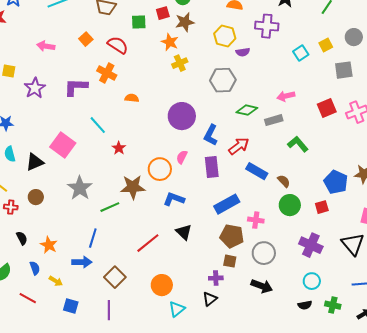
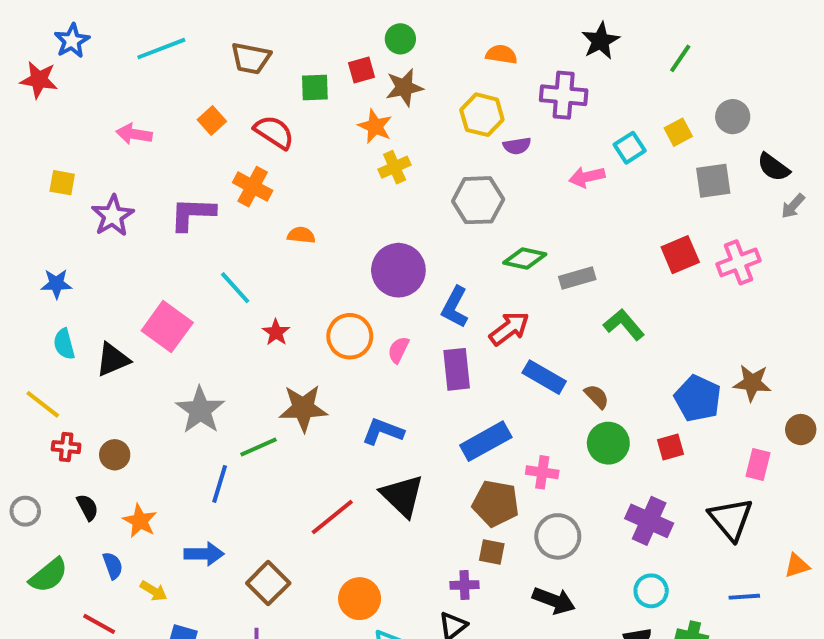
pink arrow: (286, 96) -> (587, 177), moved
orange circle: (160, 169) -> (350, 336), moved
brown circle: (36, 197) -> (115, 455), moved
black triangle: (184, 232) -> (402, 496), size x1.4
blue line: (93, 238) -> (220, 484), moved

